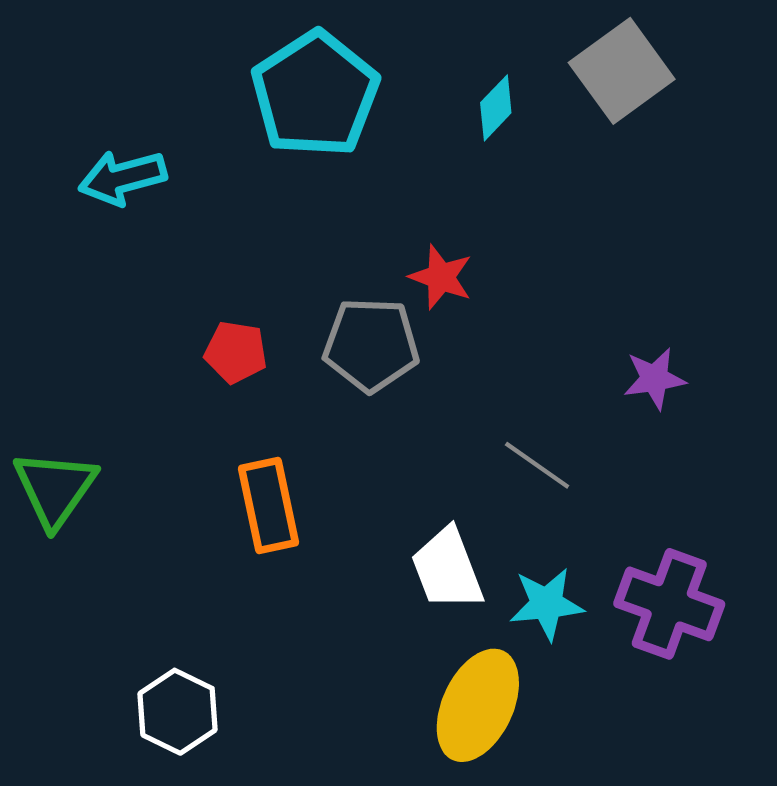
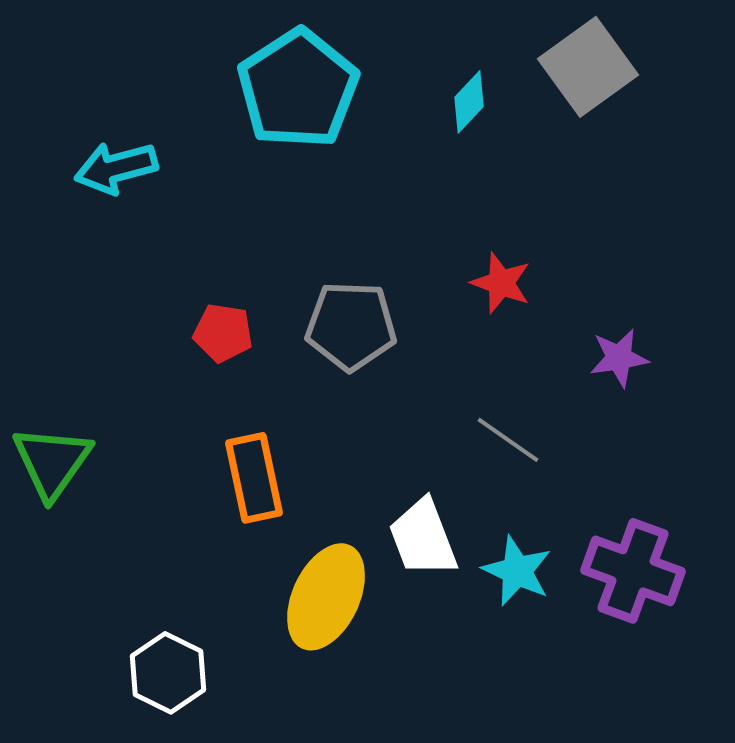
red star: (441, 277) -> (501, 283), moved
cyan star: (547, 604) -> (517, 571), turned 30
yellow ellipse: (478, 705) -> (326, 597), moved

